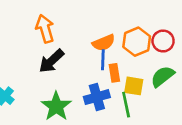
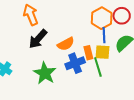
orange semicircle: (104, 43) -> (66, 44), moved
blue line: (103, 60) -> (104, 35), moved
orange rectangle: (114, 73) -> (88, 53), moved

